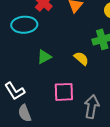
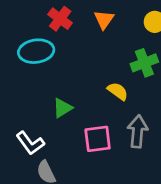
green triangle: (44, 57) -> (62, 108), moved
gray arrow: (92, 107) -> (138, 131), moved

